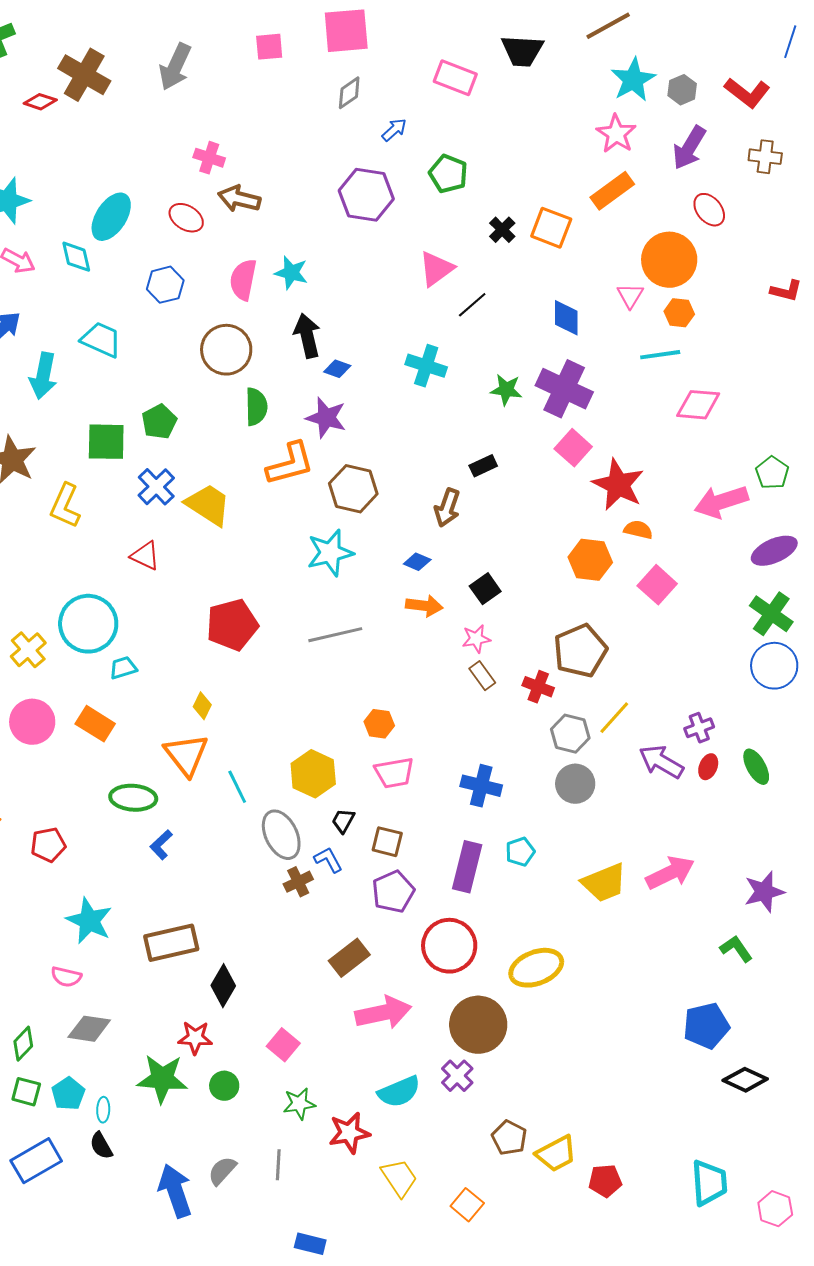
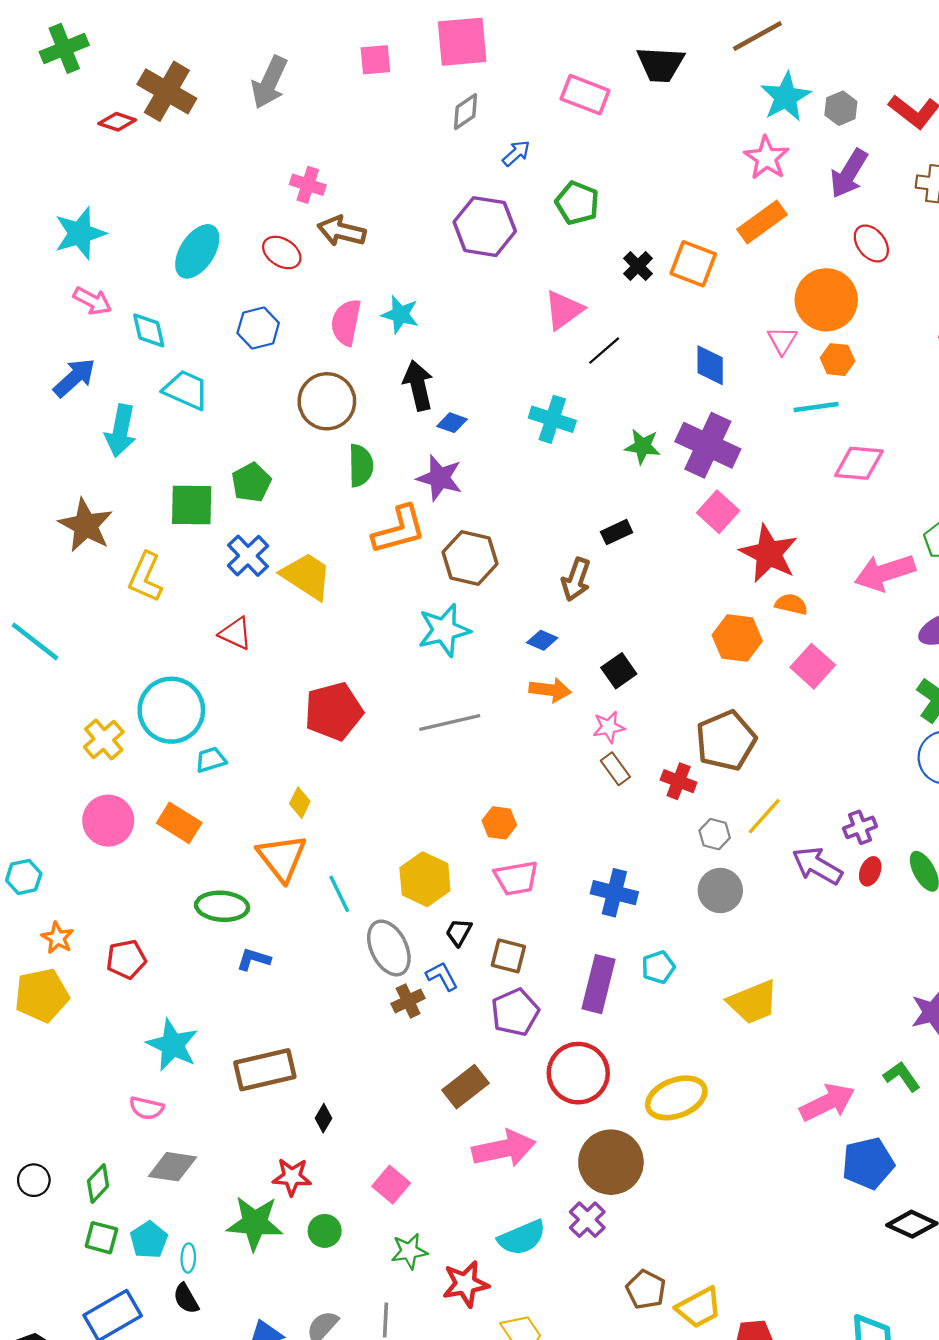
cyan diamond: (76, 257) -> (149, 330), moved
gray hexagon: (570, 734) -> (715, 834), size x0.7
blue L-shape: (161, 845) -> (254, 959), turned 60
pink arrow: (670, 873) -> (827, 1102), moved
black diamond: (223, 986) -> (324, 1118), size x0.6

